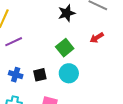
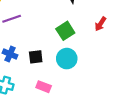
red arrow: (97, 38) -> (100, 24), turned -32

